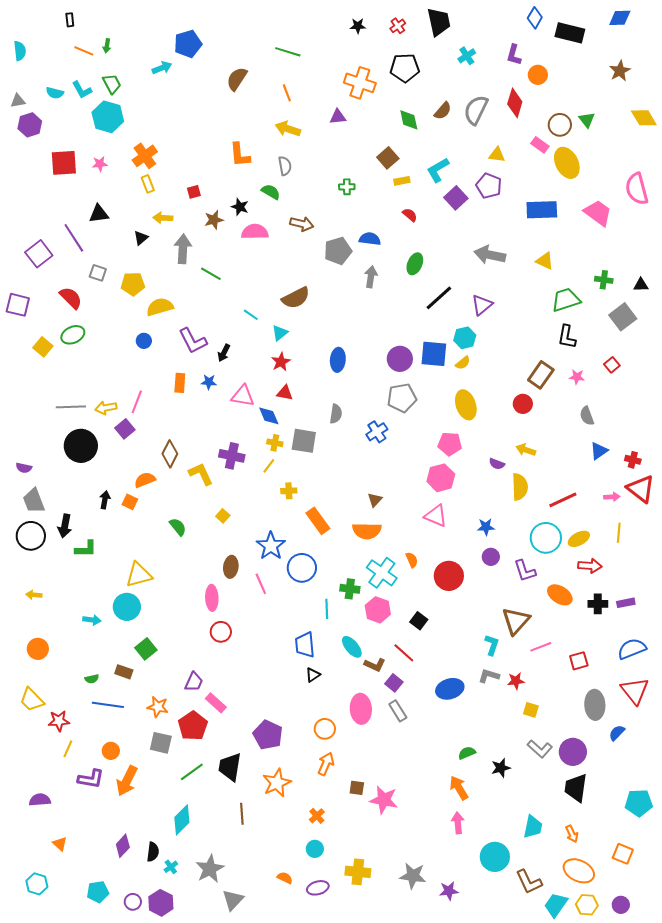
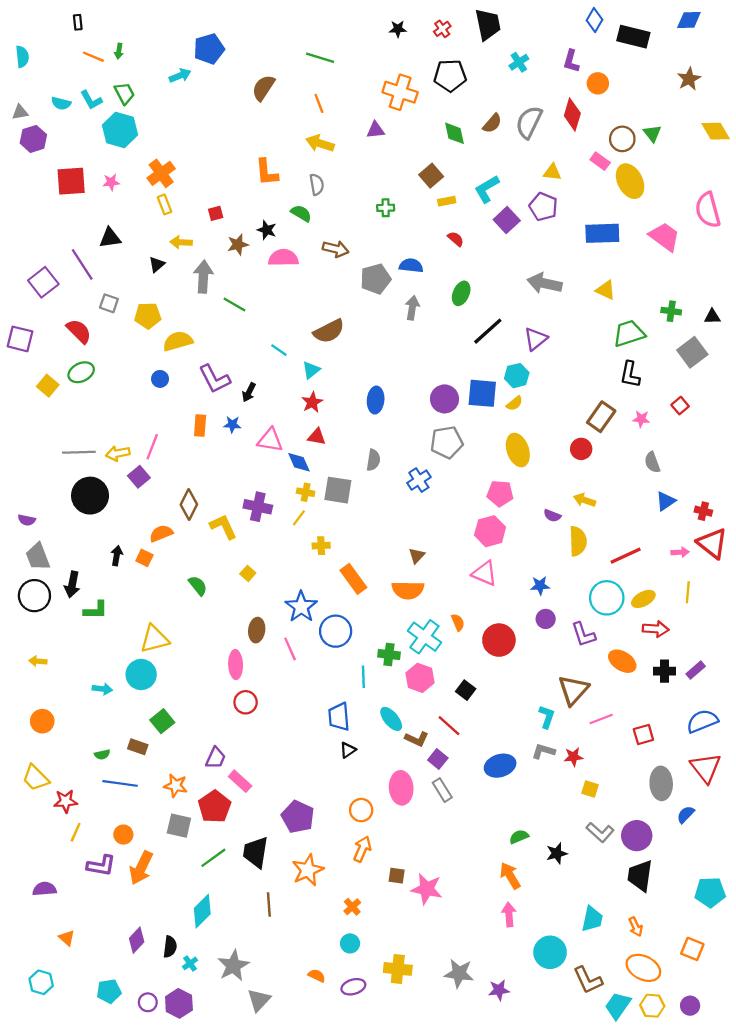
purple rectangle: (626, 603) -> (696, 670), turned -30

